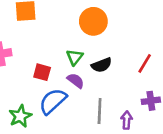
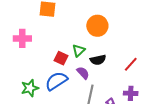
red square: (42, 72) -> (61, 58), moved
purple semicircle: (76, 81) -> (83, 73), moved

